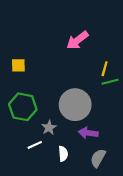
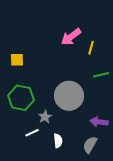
yellow line: (105, 69) -> (91, 48), moved
purple arrow: (88, 133) -> (99, 122), moved

